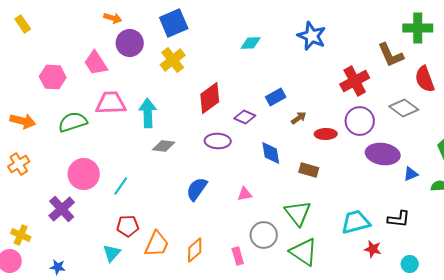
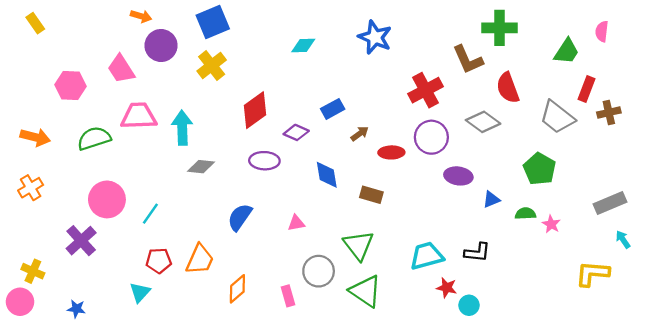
purple ellipse: (383, 154) -> (458, 176), size x0.7
orange trapezoid: (157, 244) -> (200, 259), moved
cyan circle: (410, 264) -> (469, 305), moved

